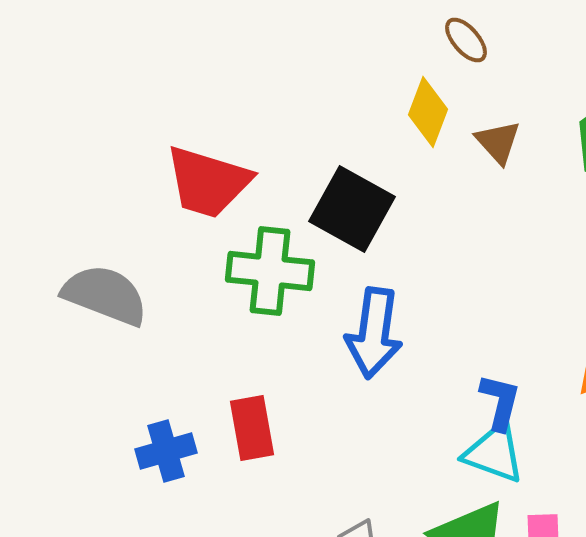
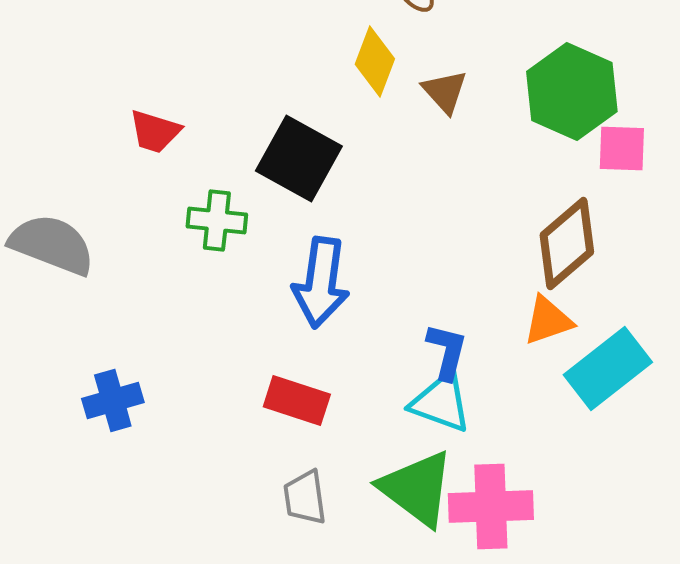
red trapezoid: (208, 182) -> (155, 132), size x0.6
green cross: (270, 271) -> (217, 221), size x0.7
red rectangle: (252, 428) -> (297, 401), moved, turned -62

